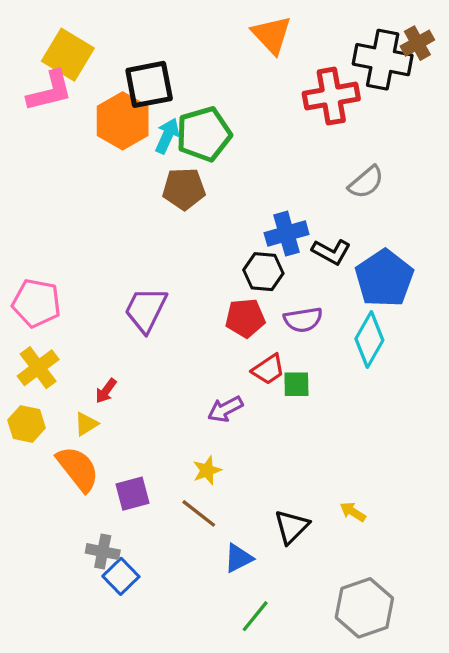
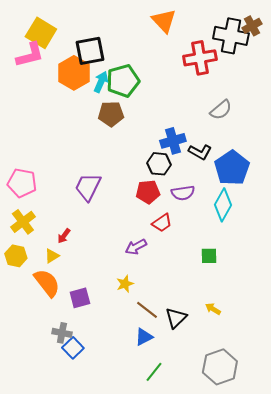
green square: (296, 384) -> (209, 256), moved
brown line: (199, 513) -> (147, 310), moved

